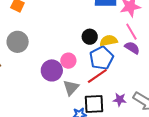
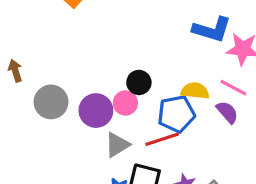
pink line: (131, 32) -> (233, 88), turned -48
black circle: (90, 37) -> (139, 82), moved
gray circle: (18, 42) -> (51, 102), moved

